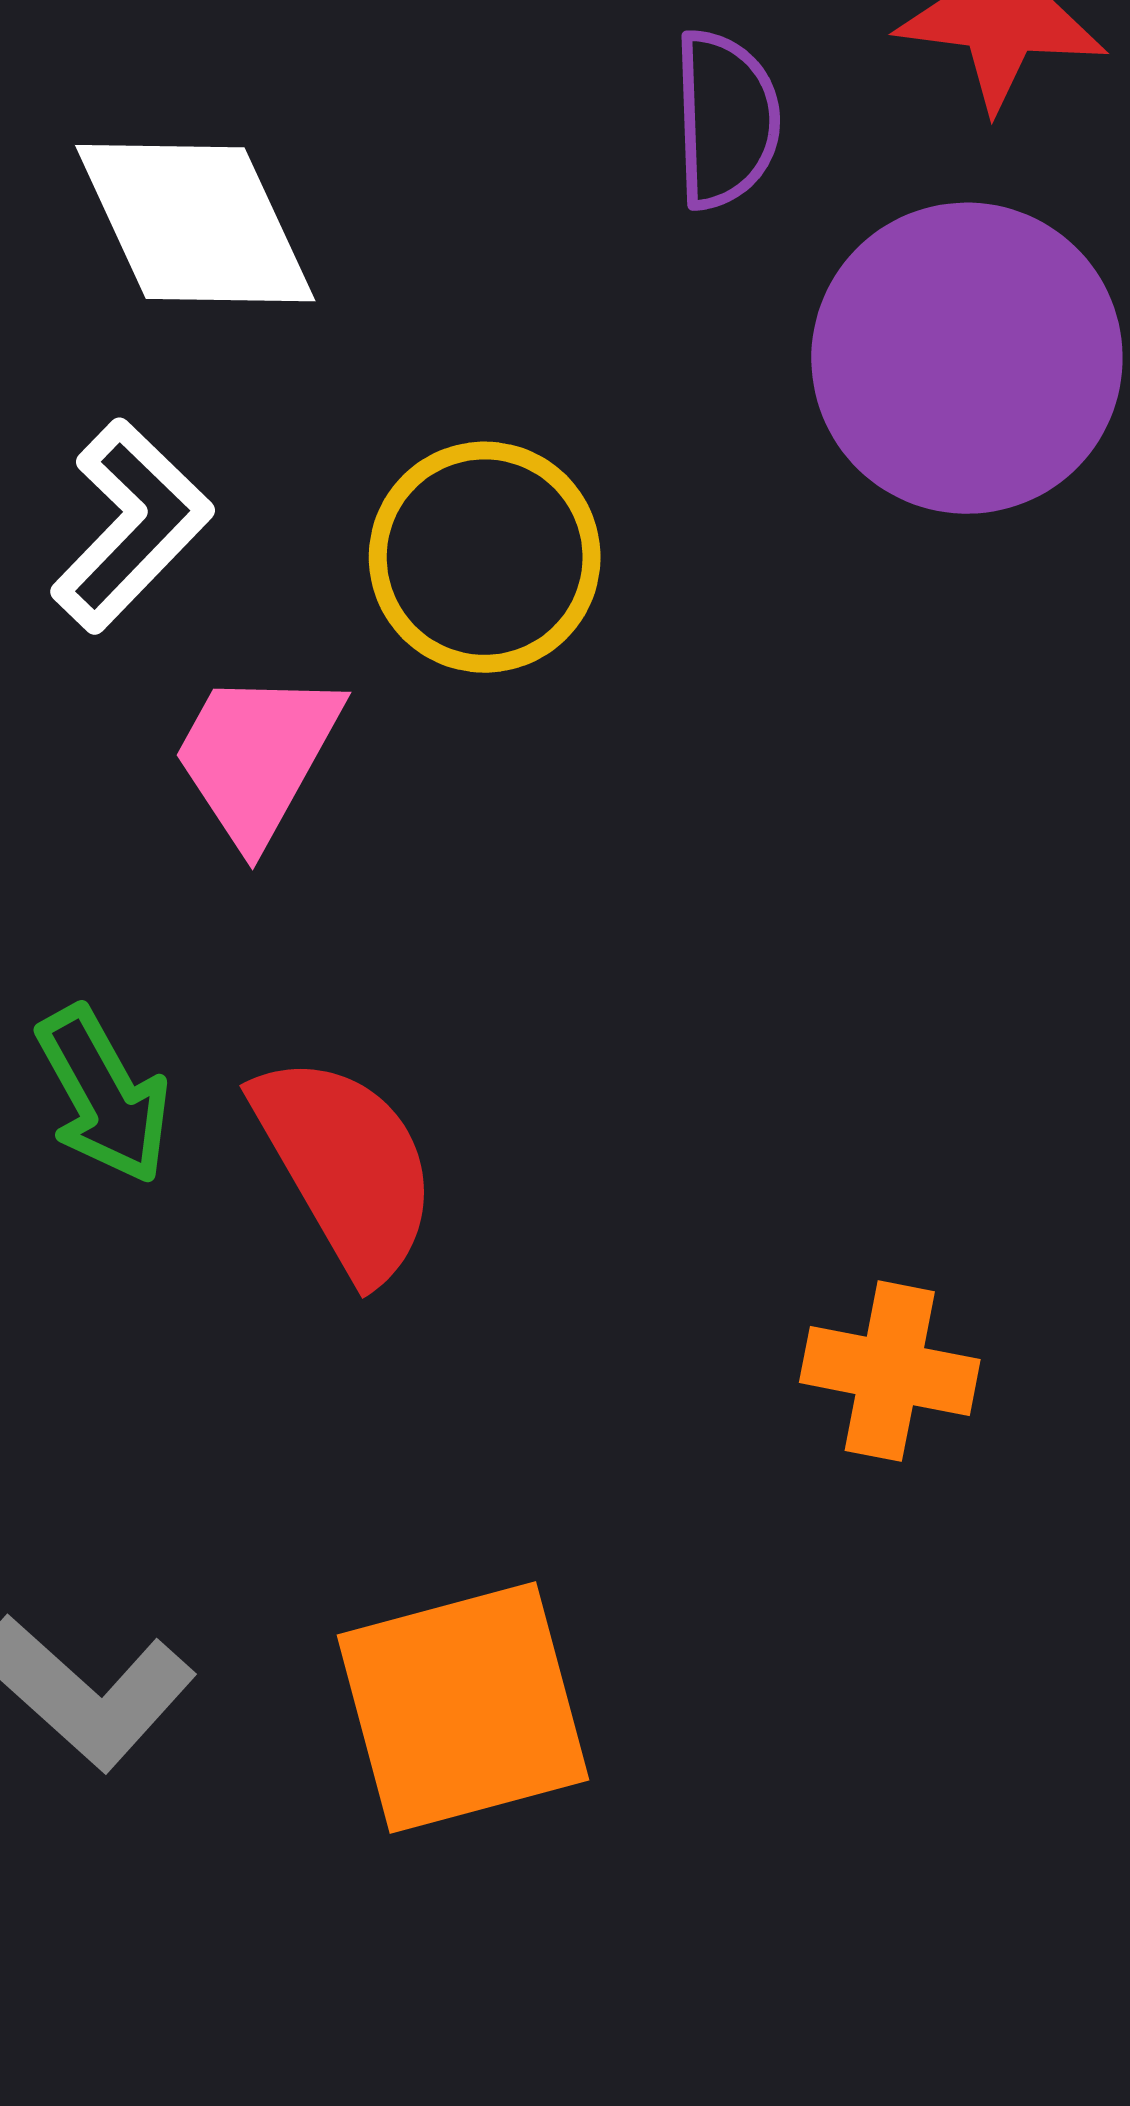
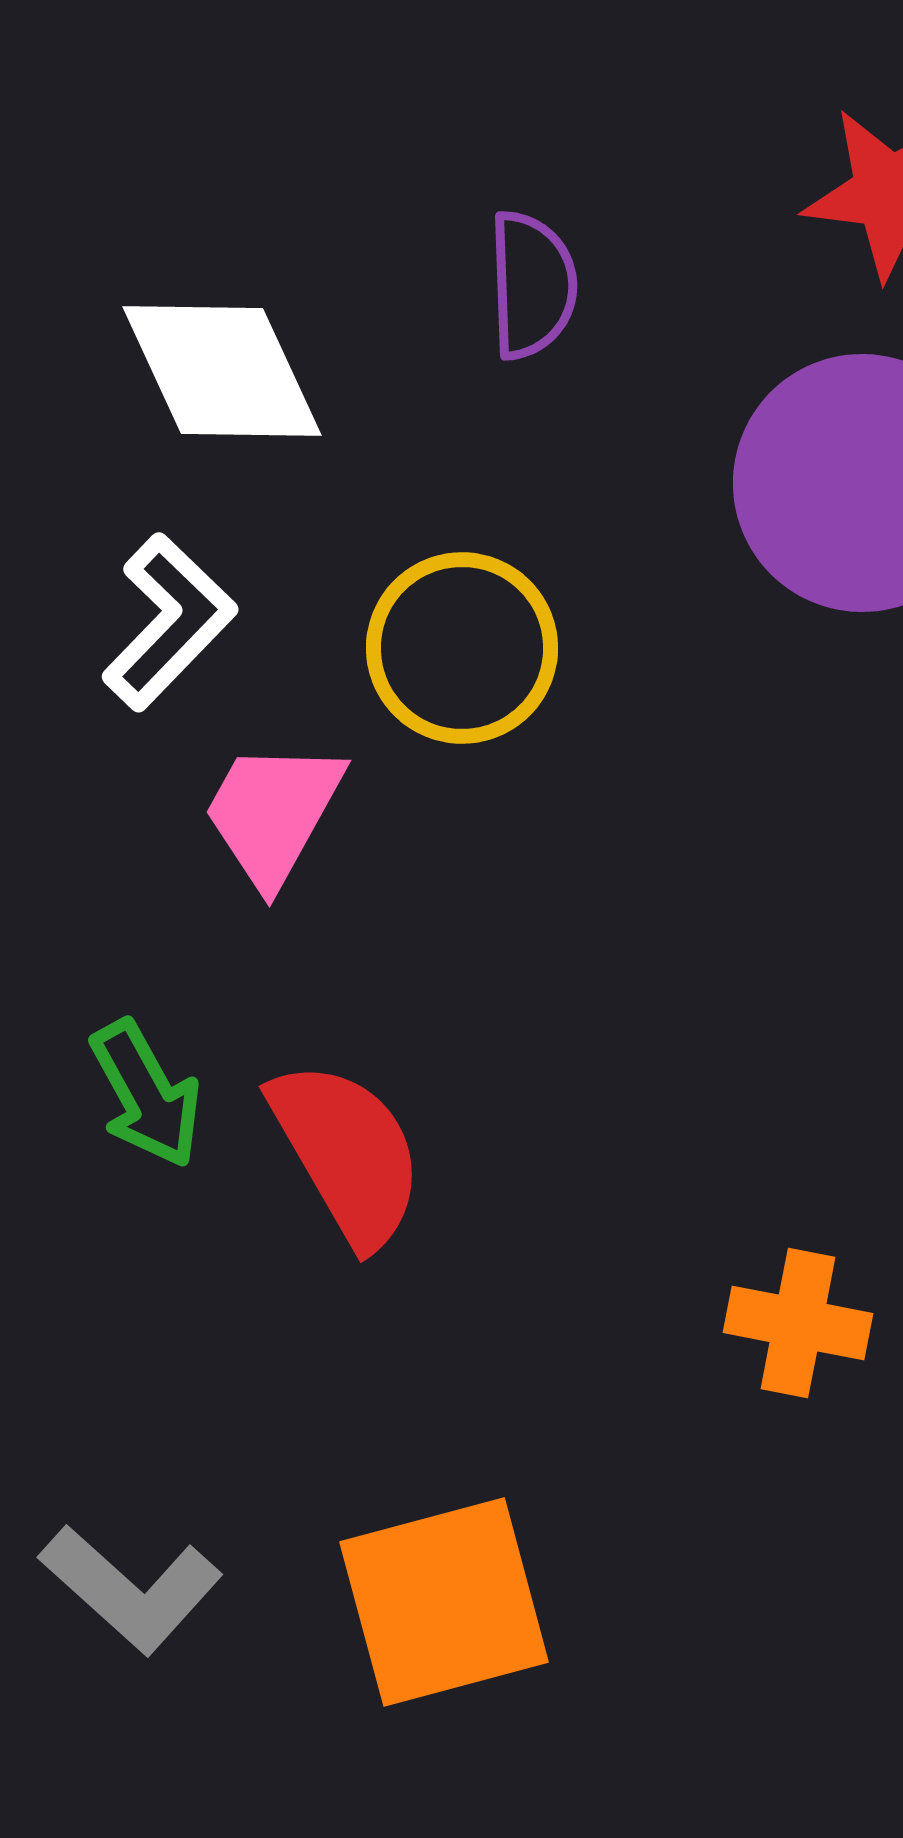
purple semicircle: (726, 119) -> (532, 285), moved

